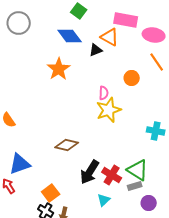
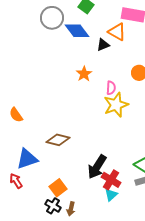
gray circle: (19, 23) -> (52, 18), moved
orange star: (59, 69) -> (84, 74), moved, size x0.7
brown diamond: (67, 145) -> (58, 140), moved
red cross: (112, 175) -> (111, 180), moved

